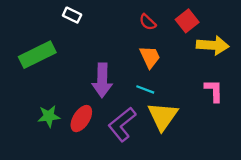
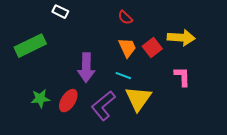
red square: (187, 21) -> (152, 48), moved

